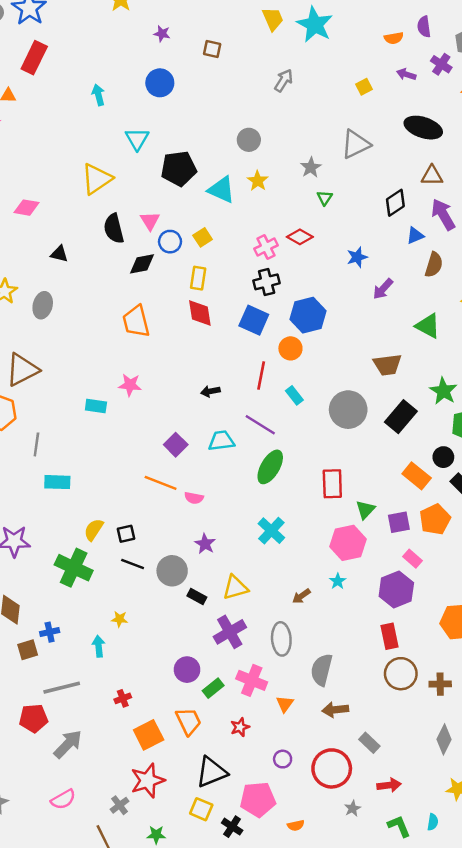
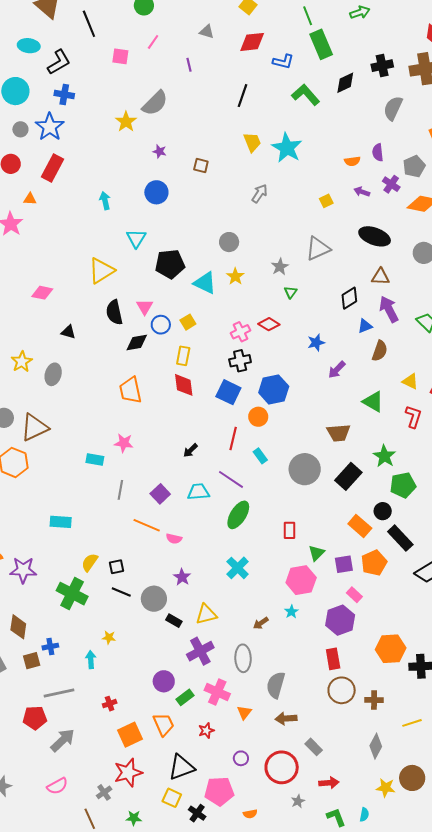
black arrow: (210, 391) -> (190, 450), turned -35
gray line: (36, 444) -> (120, 490), moved
red rectangle: (332, 484) -> (290, 530), size x0.7

